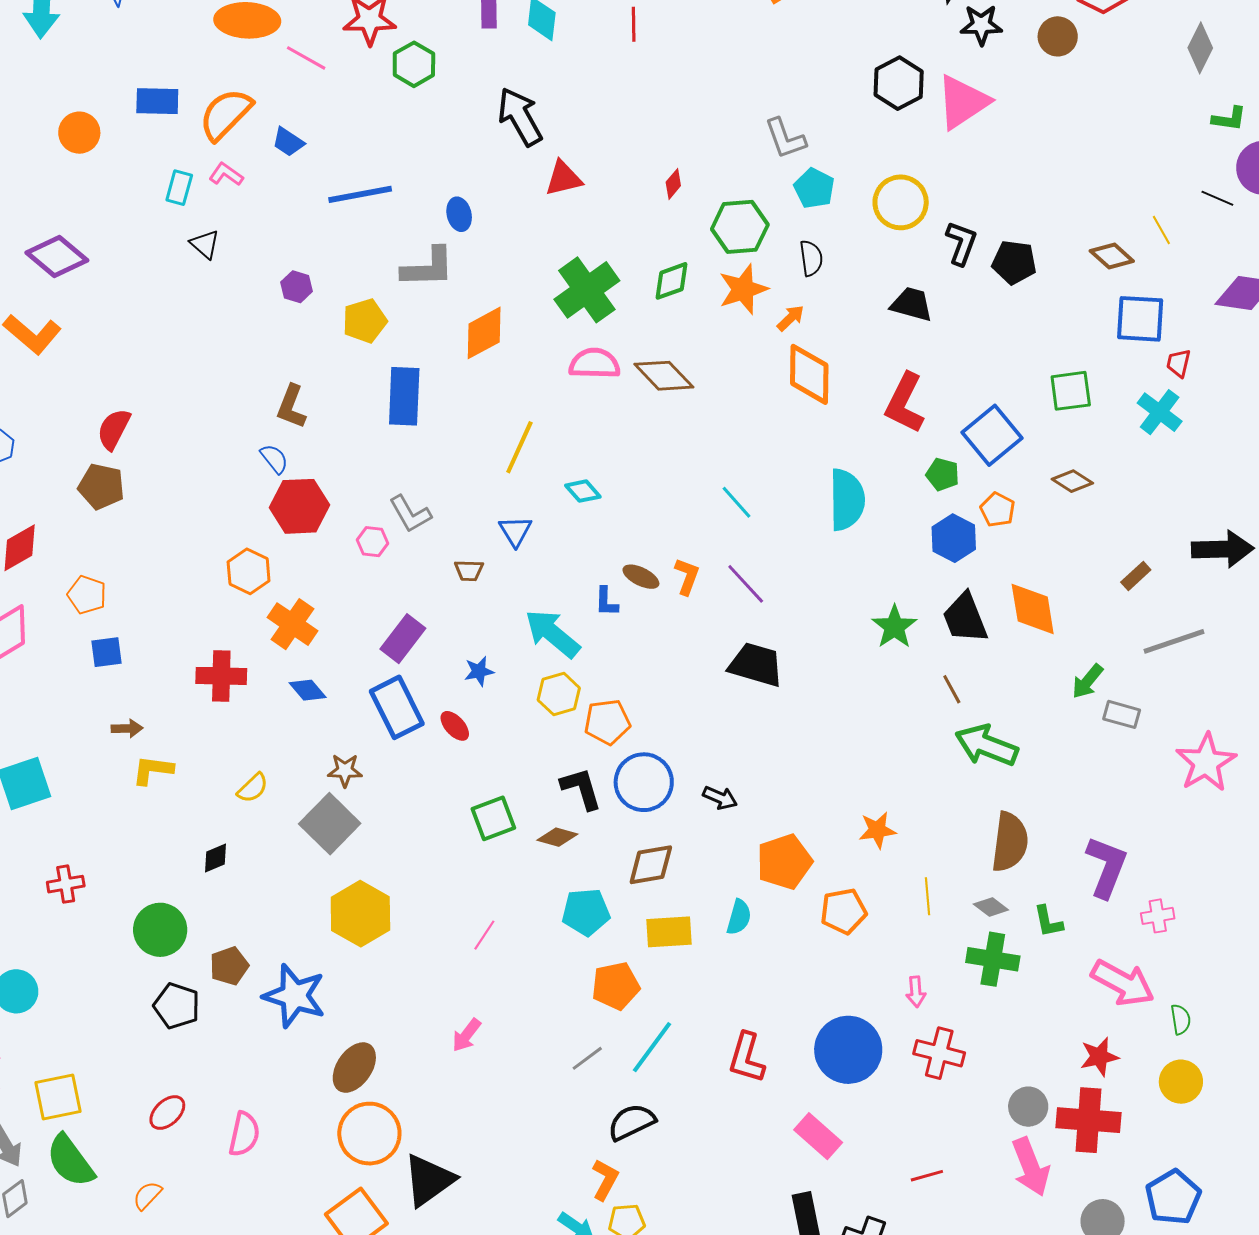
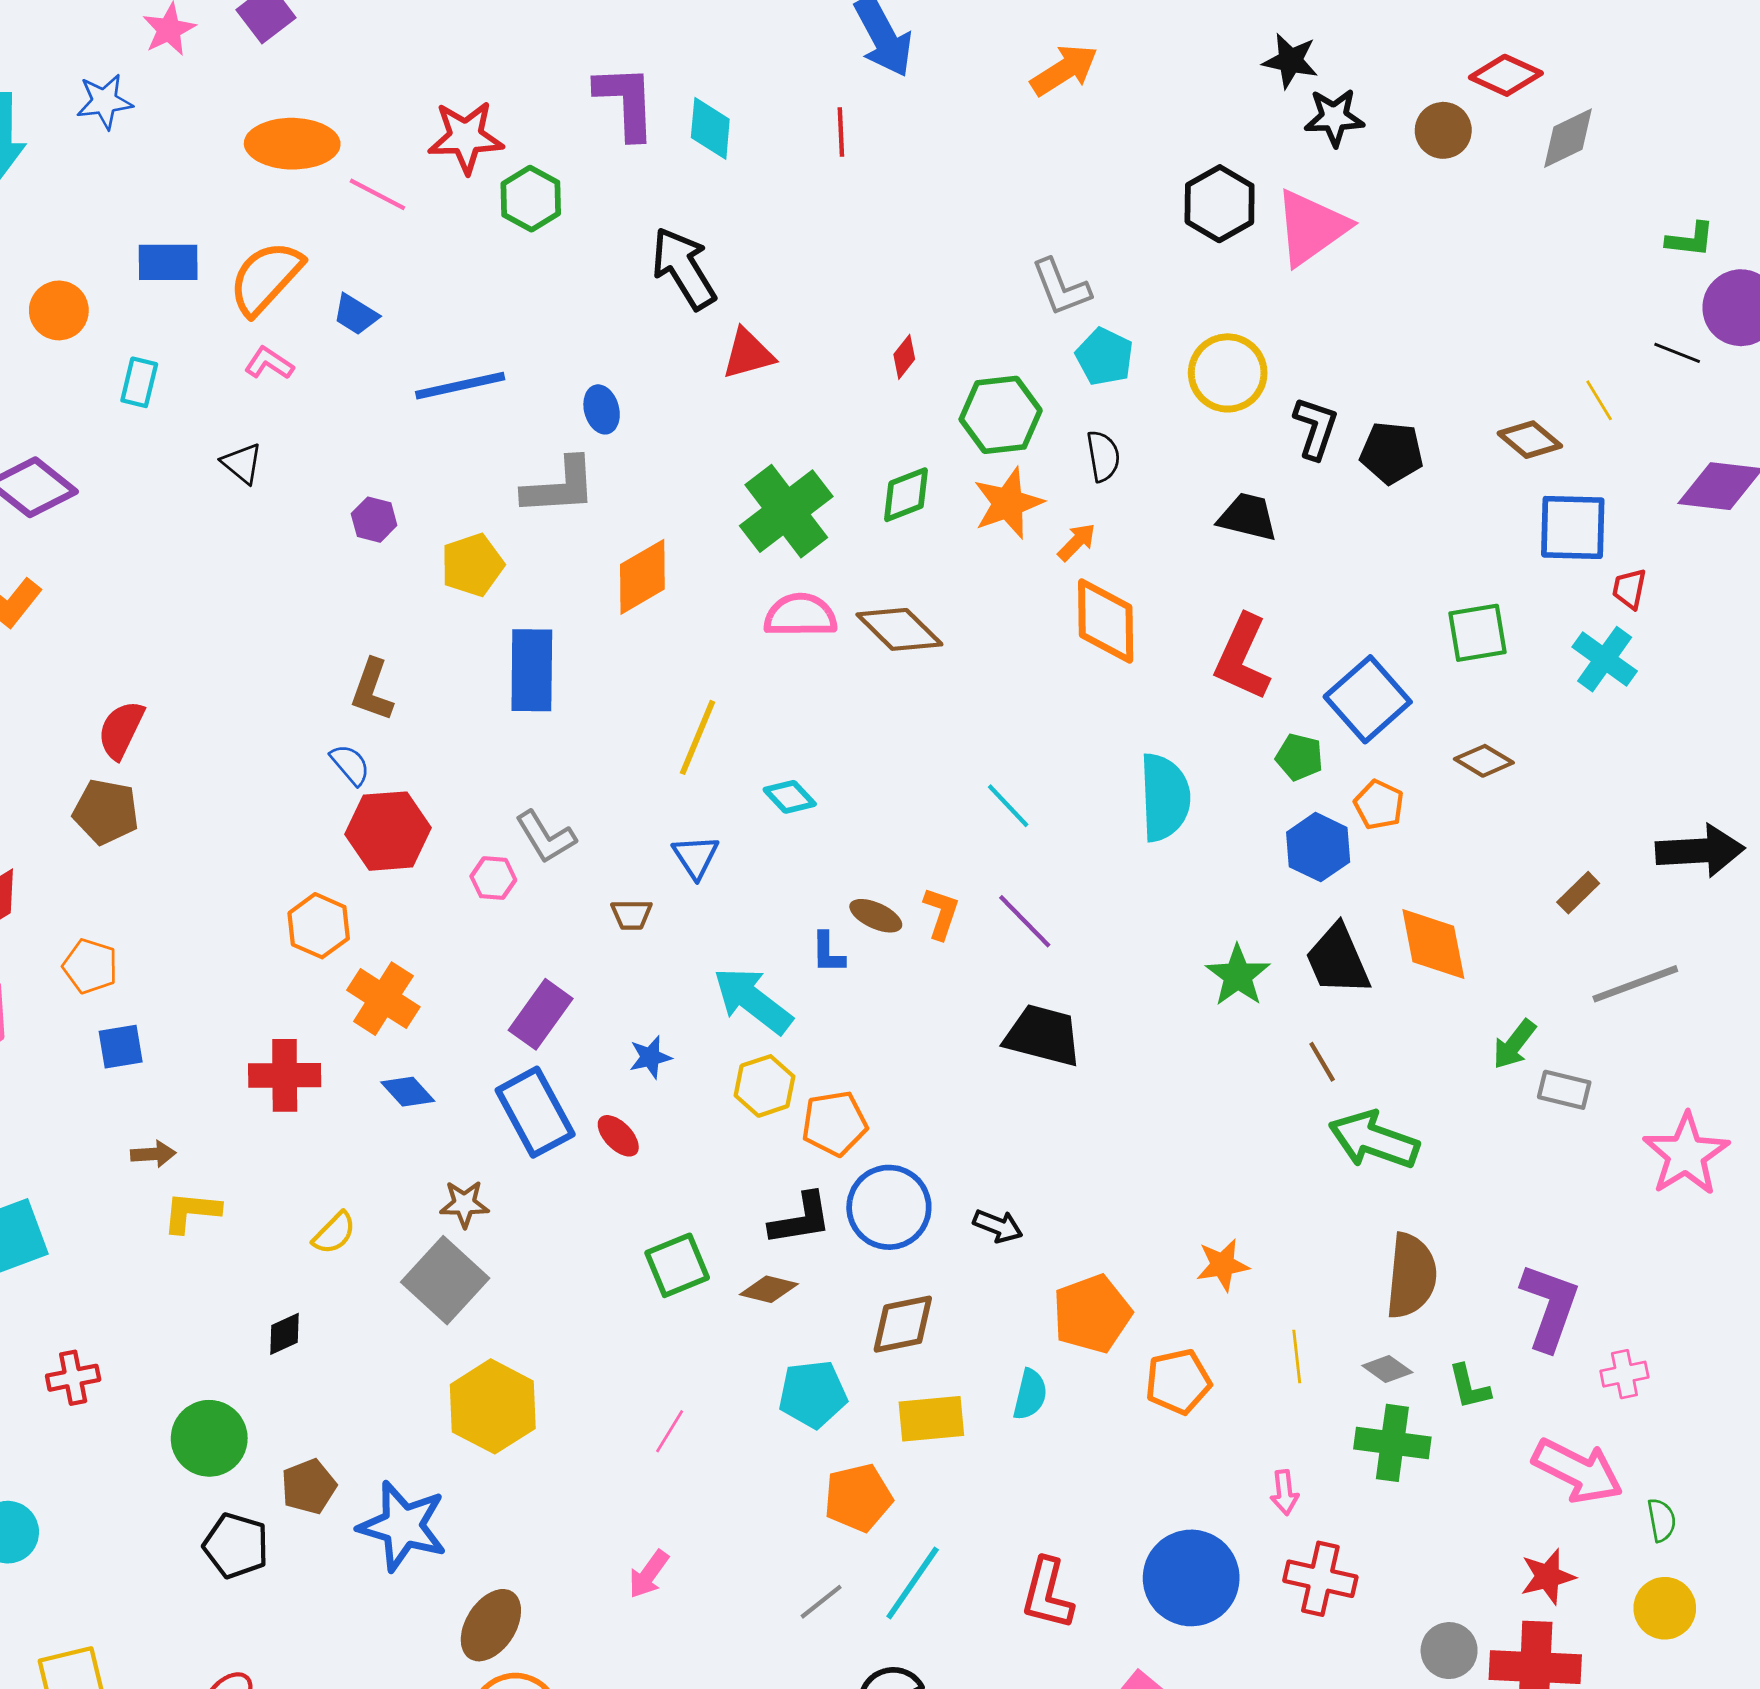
gray diamond: (1200, 48) -> (1568, 138), moved, turned 39
cyan rectangle: (179, 188) -> (139, 382), moved
black L-shape: (581, 789) -> (801, 1219), turned 99

